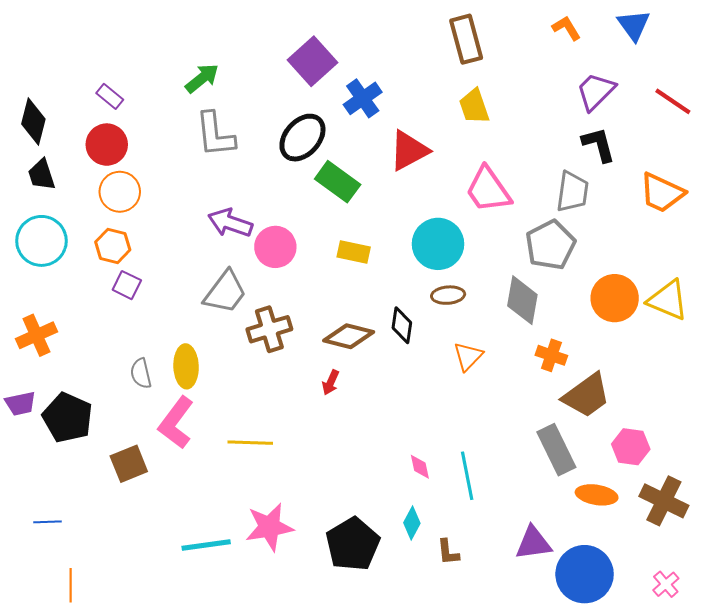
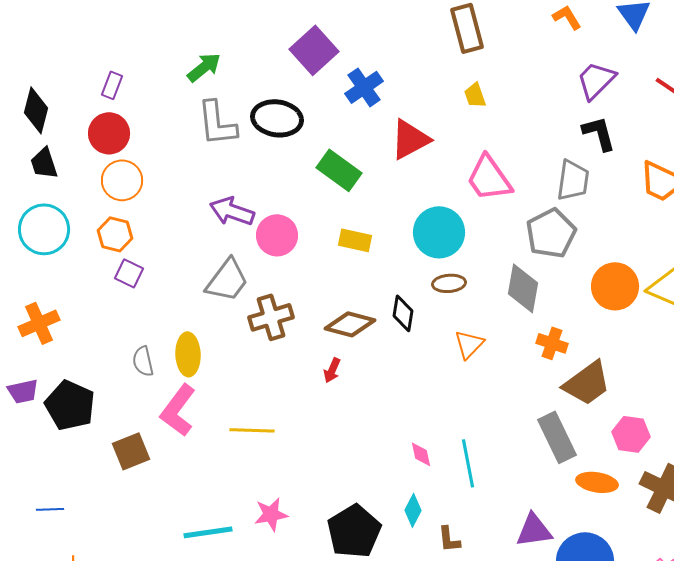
purple rectangle: (110, 96) -> (112, 85), turned 72
yellow trapezoid: (474, 106) -> (475, 95), size x0.7
black ellipse: (302, 138) -> (277, 118), moved, turned 57
pink star: (269, 527) -> (271, 514), size x0.7

